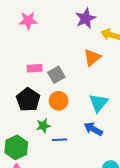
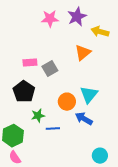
pink star: (28, 21) -> (50, 19), moved
orange circle: (59, 101) -> (67, 102), moved

